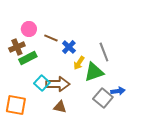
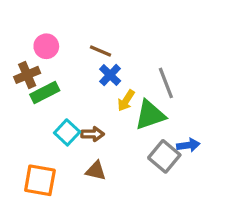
brown line: (51, 38) -> (101, 51), moved
brown arrow: (58, 84) -> (93, 134), size x0.6
orange square: (16, 105) -> (40, 180), moved

